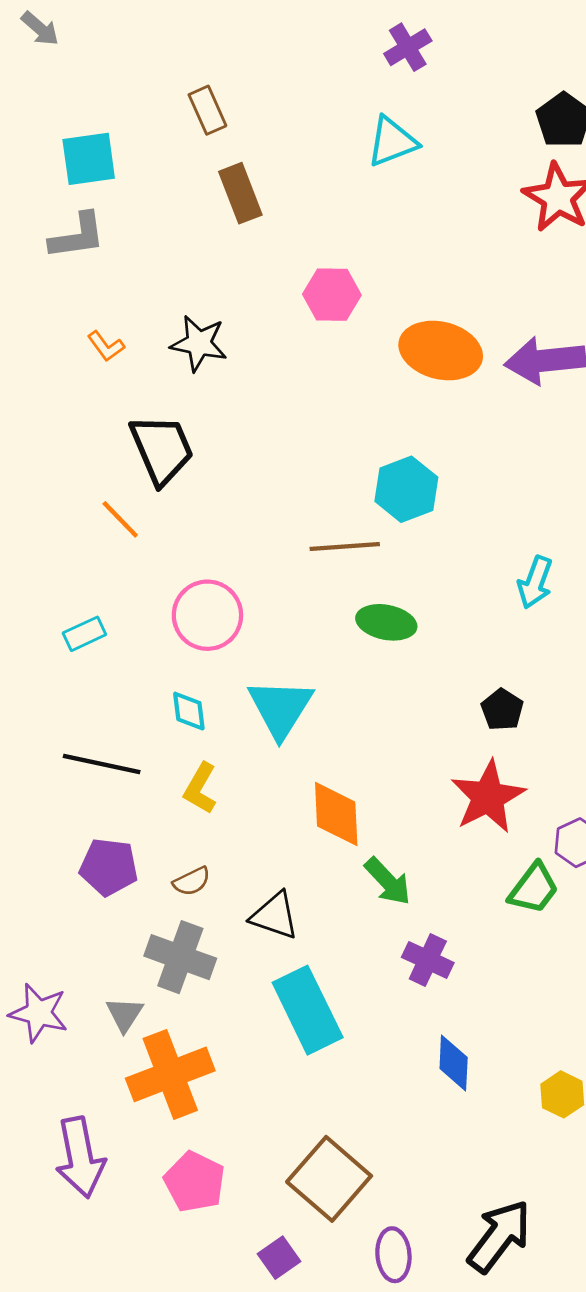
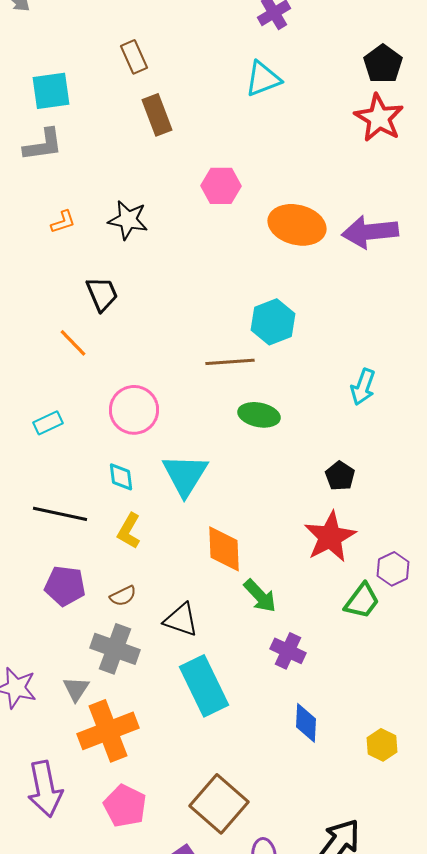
orange L-shape: (106, 346) -> (63, 222), turned -72
black trapezoid: (162, 449) -> (102, 294), size x0.7

